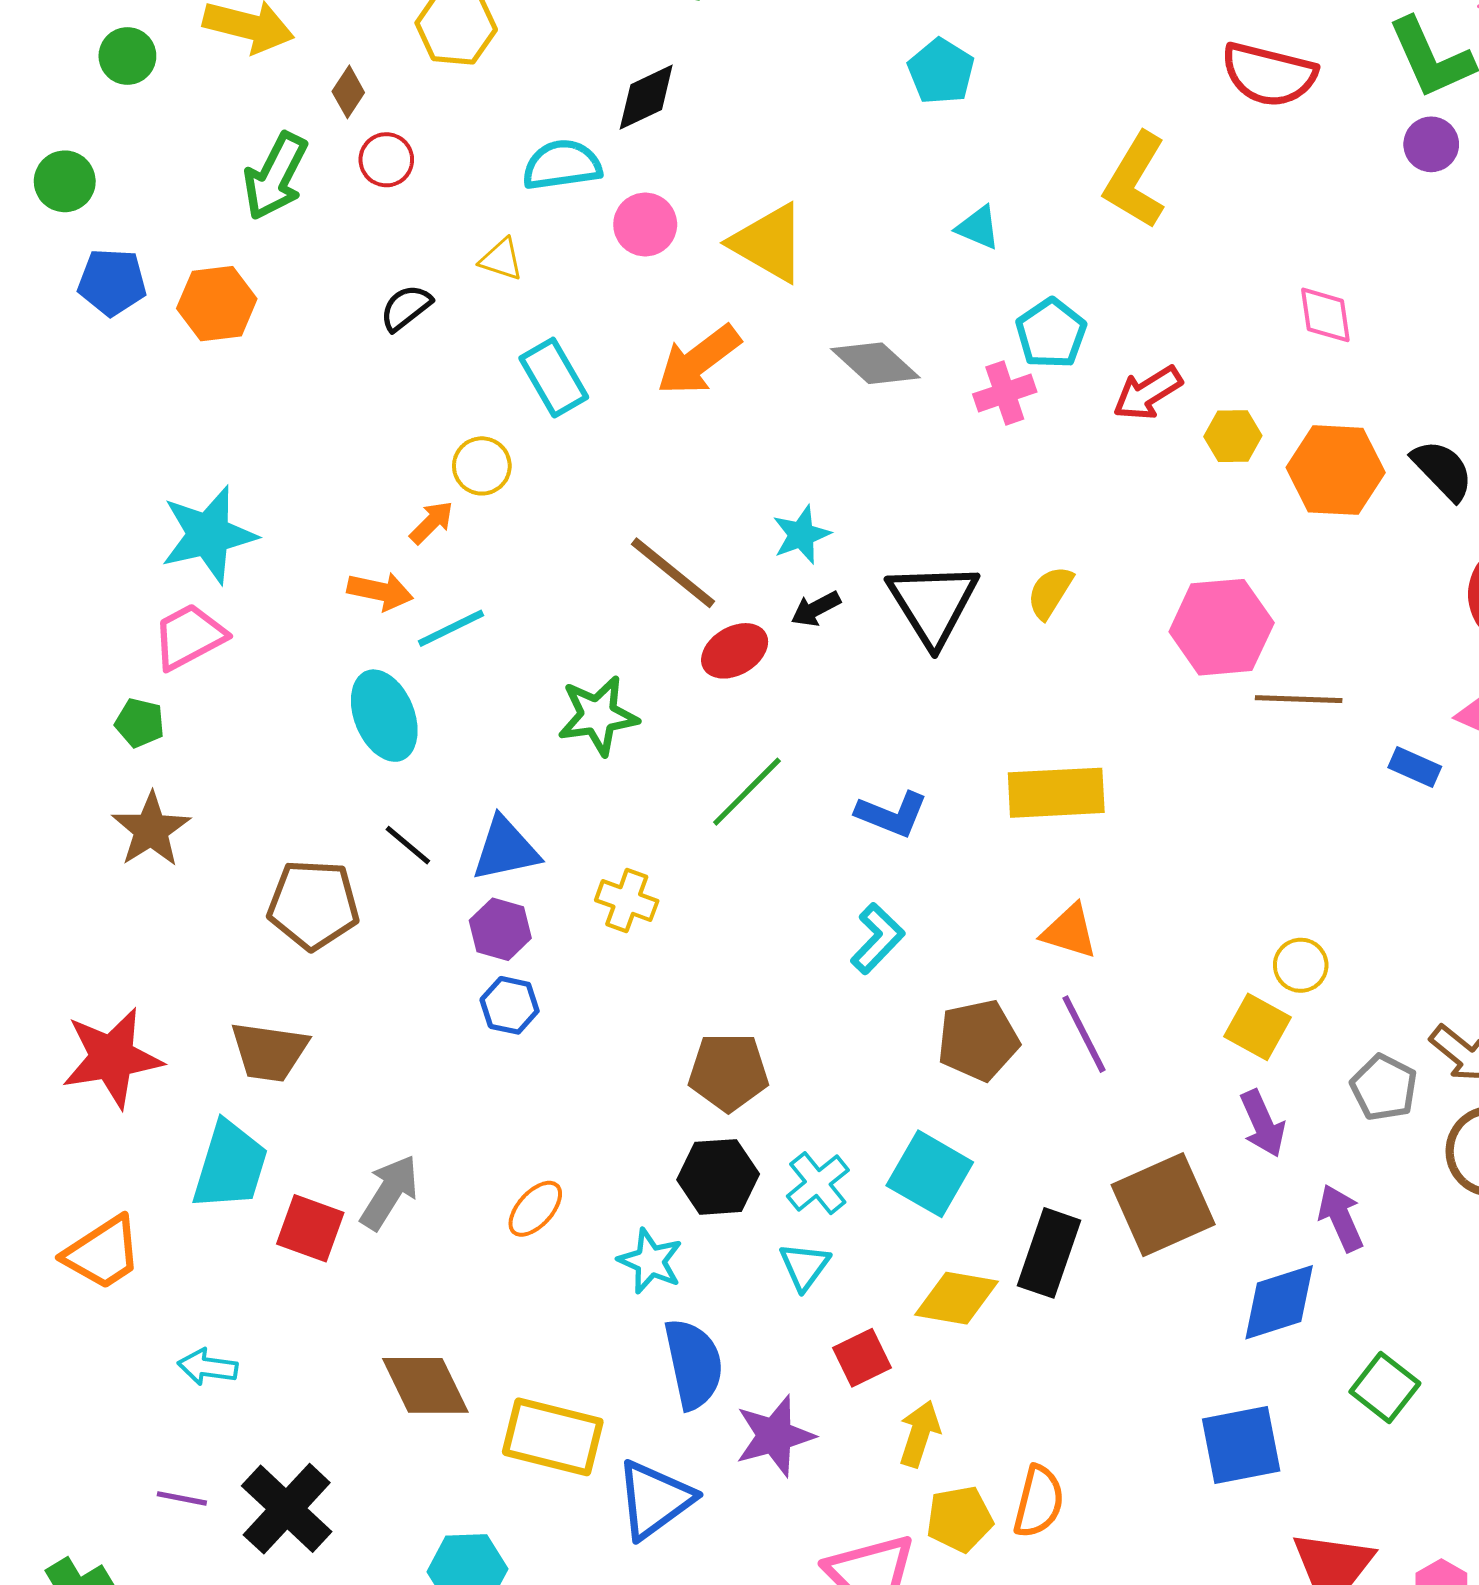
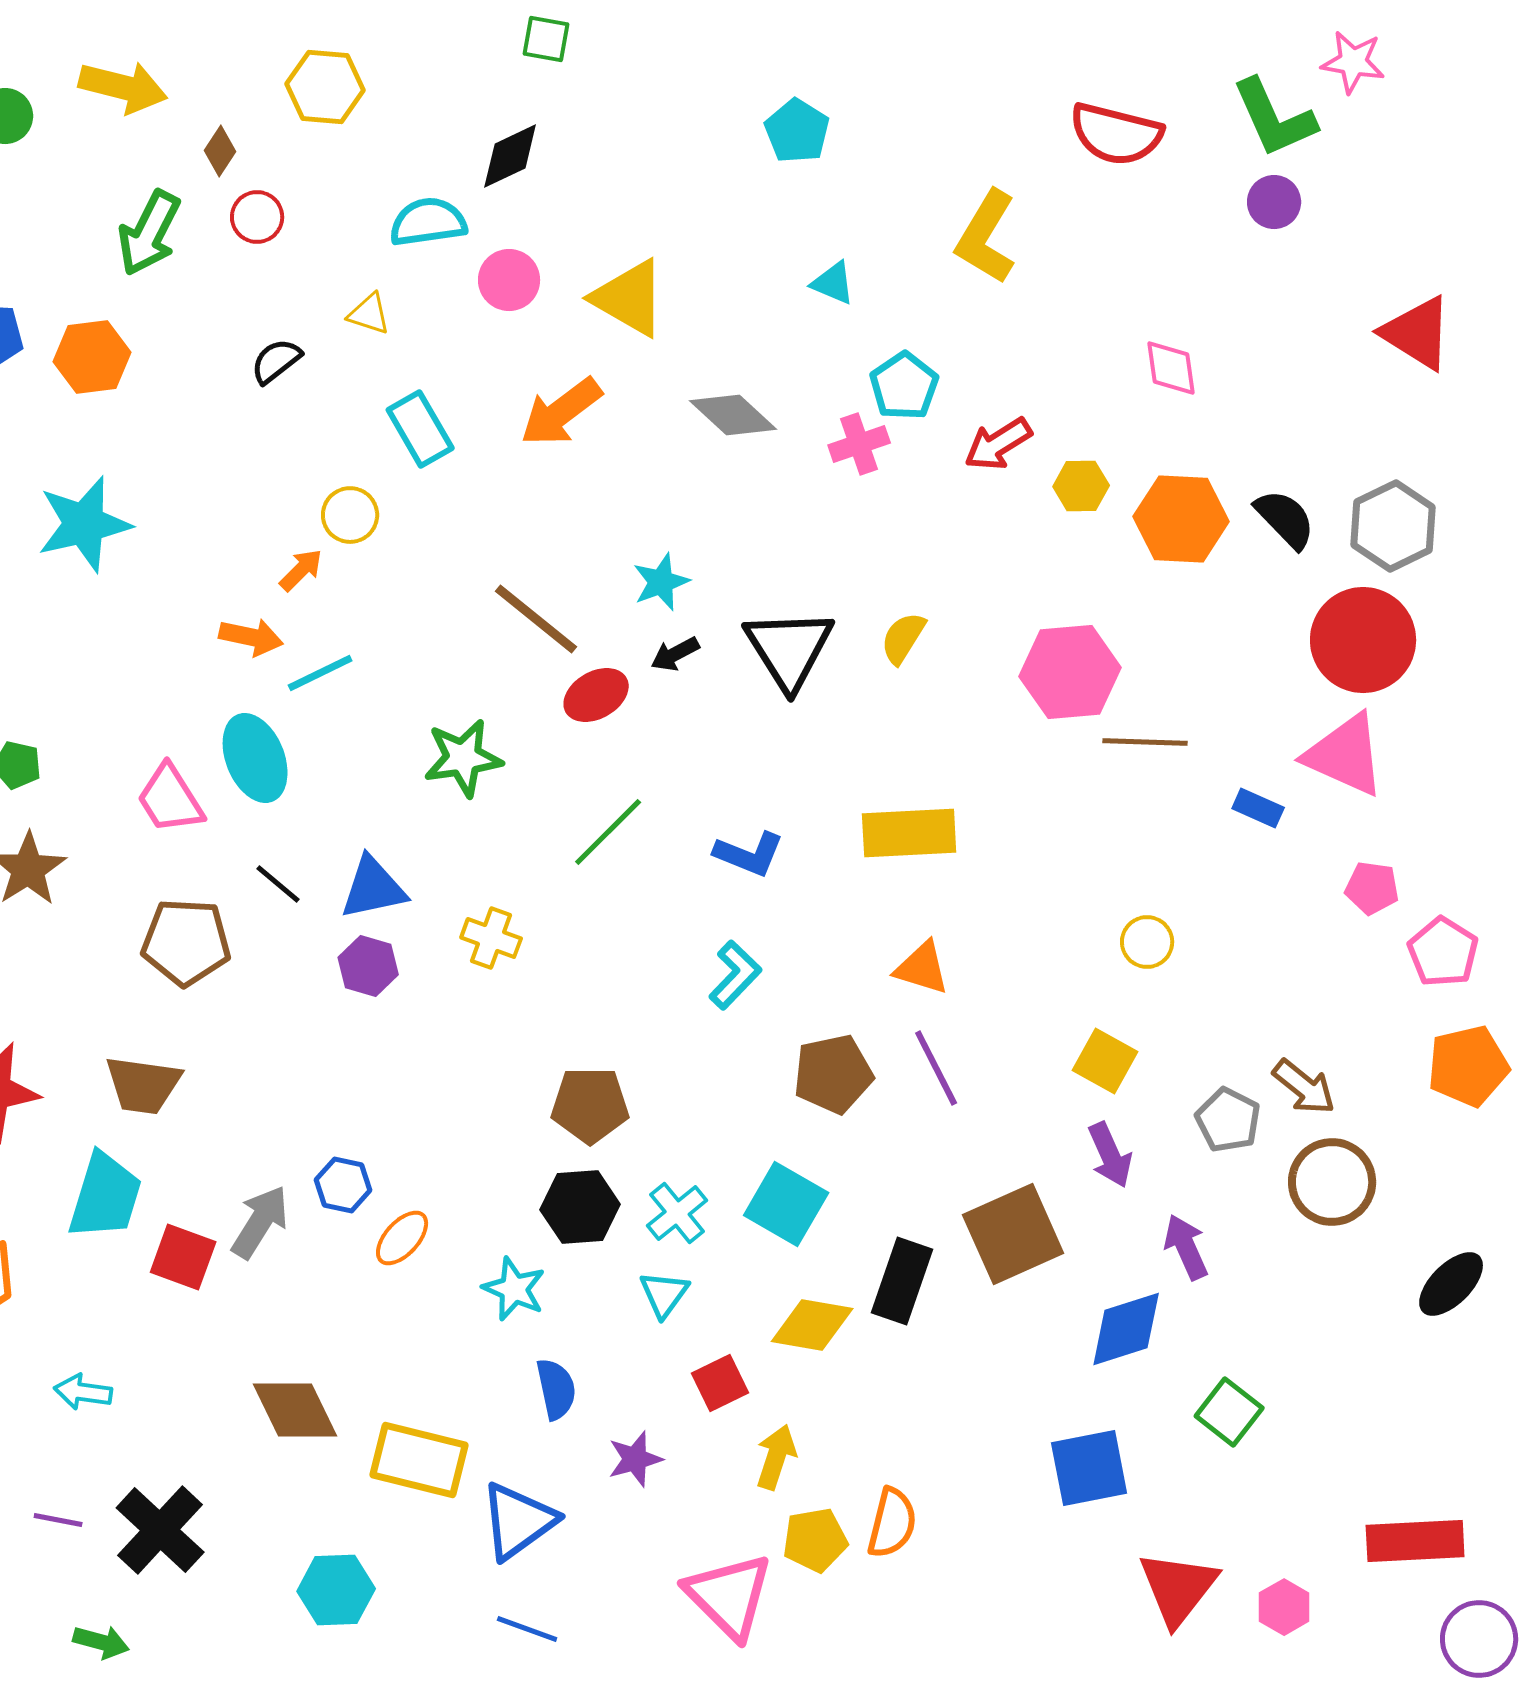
cyan star: (209, 535) -> (84, 524), moved
pink trapezoid: (189, 636) -> (170, 799), moved, turned -94
yellow circle: (1301, 965) -> (1147, 942), moved
blue hexagon: (510, 1005) -> (343, 1185), moved
blue semicircle: (693, 1364) -> (556, 1389), size x0.7
purple star: (775, 1436) -> (635, 1459), size x0.7

